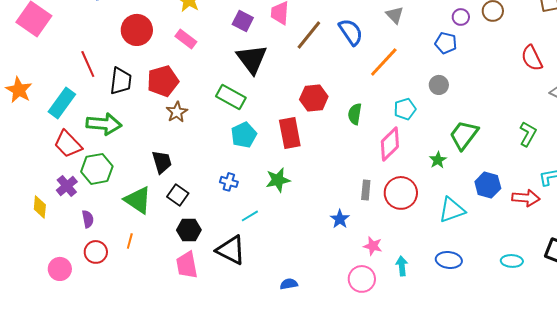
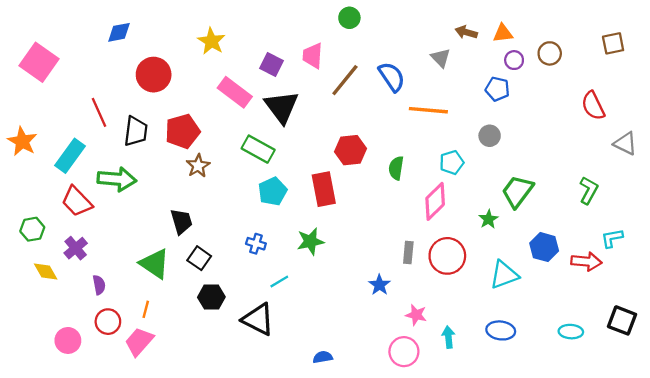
pink rectangle: (186, 39) -> (235, 92), moved, size x1.4
orange line: (384, 62) -> (428, 110), turned 52
green hexagon: (97, 169) -> (32, 229), moved, size x0.7
yellow diamond: (40, 207) -> (46, 271), turned -35
pink trapezoid: (187, 265) -> (139, 342), moved, turned 52

